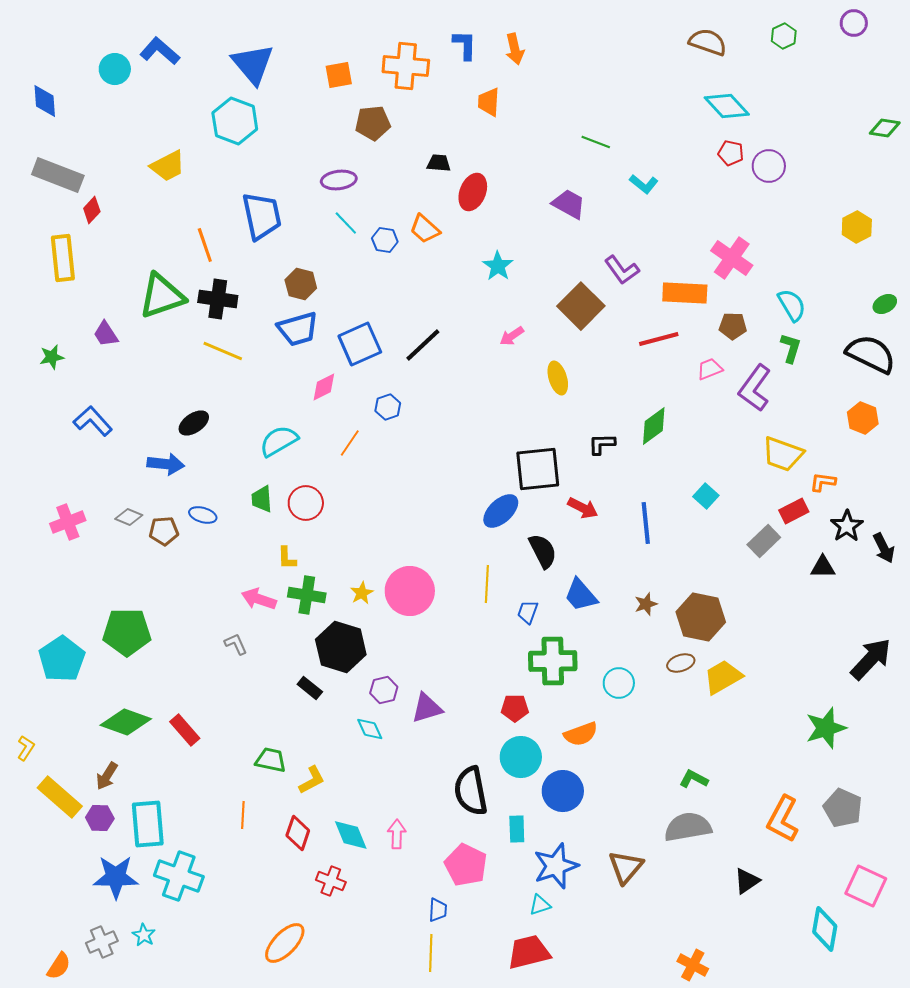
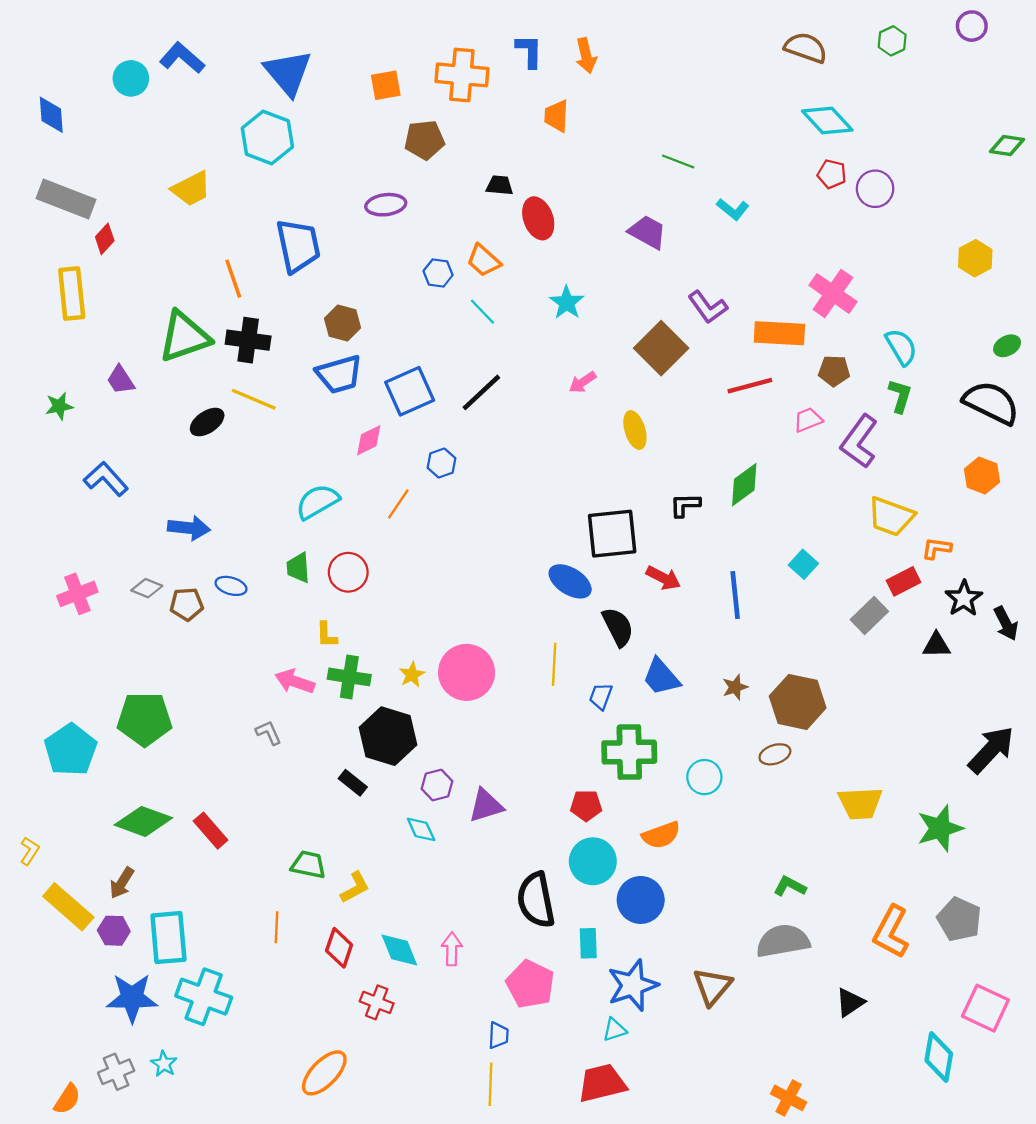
red ellipse: (473, 192) -> (538, 218), turned -42
cyan line: (346, 223) -> (482, 312), moved
black ellipse: (194, 423) -> (207, 422), moved
blue ellipse: (501, 511) -> (570, 581), turned 75
yellow trapezoid: (723, 677) -> (860, 803), moved, turned -153

